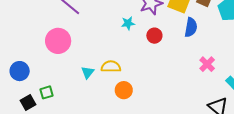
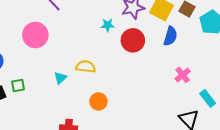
red circle: (154, 36) -> (133, 40), size x1.5
cyan triangle: (88, 72) -> (60, 78), moved
orange circle: (124, 90) -> (98, 101), moved

